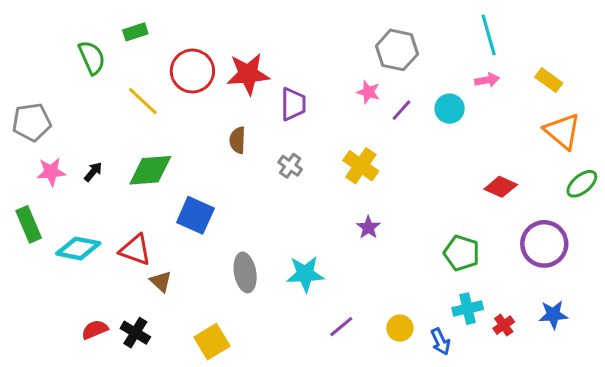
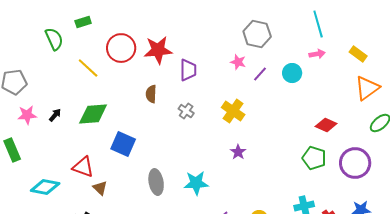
orange triangle: (562, 131) -> (367, 88), turned 44
cyan diamond: (78, 248) -> (45, 187), moved
green pentagon: (462, 253) -> (314, 158), moved

